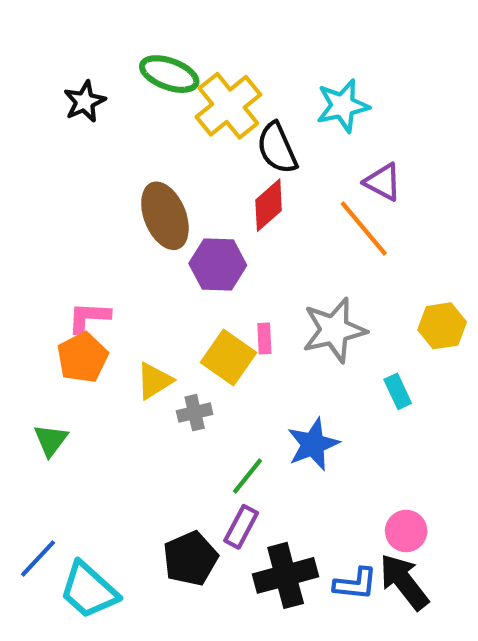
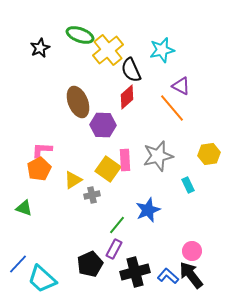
pink rectangle: (264, 338) -> (125, 160), size x1.5
green triangle: (51, 440) -> (24, 208), turned -48
blue L-shape: (355, 584) -> (168, 276), turned -145

